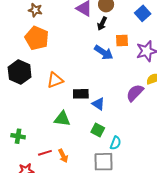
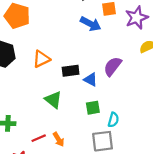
purple semicircle: (135, 93) -> (113, 66), moved
green triangle: (62, 119) -> (53, 100), turned 36
green square: (98, 130) -> (93, 108), turned -32

